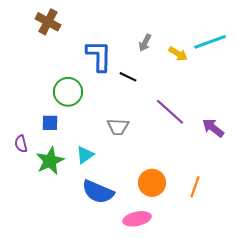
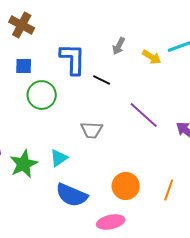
blue square: (50, 123) -> (24, 66), moved

